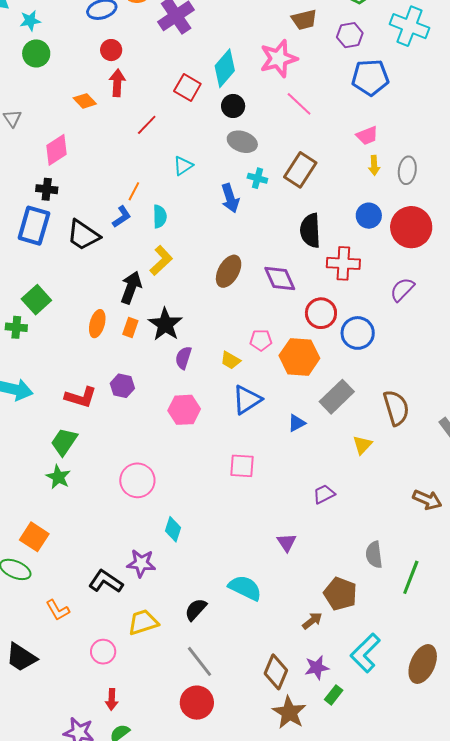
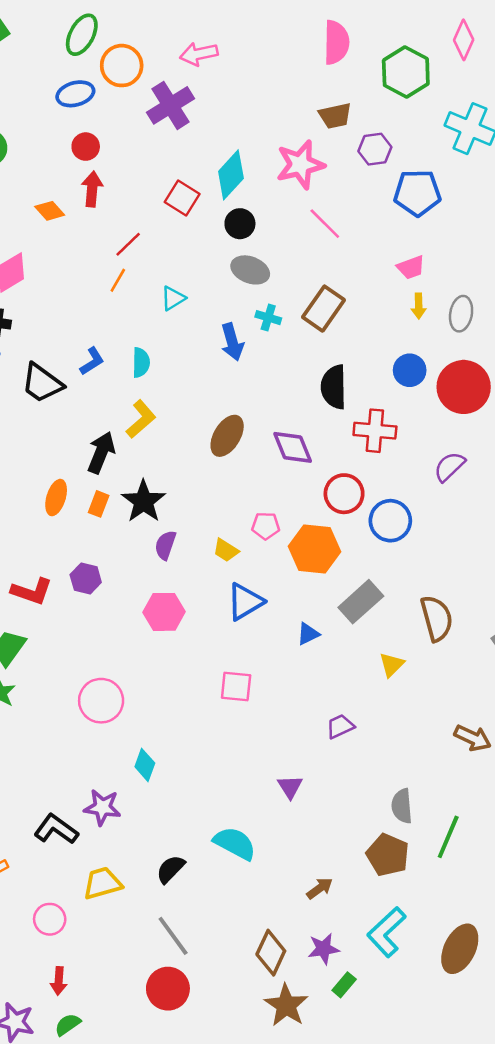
purple hexagon: (350, 35) -> (375, 149), moved
orange line: (134, 191) -> (118, 280), moved
brown pentagon: (340, 594) -> (388, 855), moved

